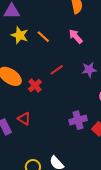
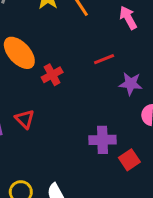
red line: (57, 70) -> (104, 59), moved
purple star: (89, 70) -> (131, 84), moved

